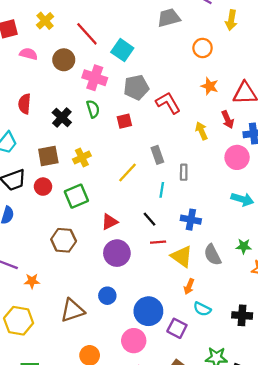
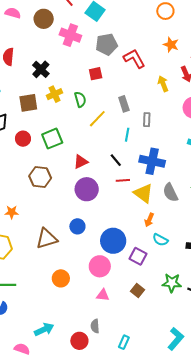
green semicircle: (93, 109) -> (80, 99), moved
yellow cross: (82, 157) -> (55, 94), moved
red circle: (43, 187) -> (23, 139), moved
blue cross: (191, 220) -> (152, 161), size x1.4

